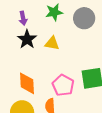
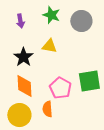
green star: (54, 12) -> (51, 15), turned 30
black star: (27, 39) -> (23, 57), moved

